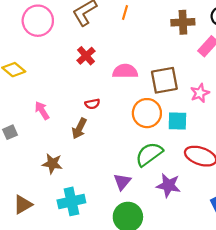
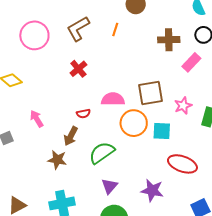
pink semicircle: (125, 71) -> (113, 99), moved
green semicircle: (149, 154) -> (102, 153), moved
brown star: (52, 164) -> (57, 160), moved

